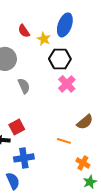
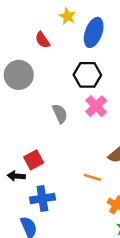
yellow star: (44, 39) -> (67, 16), moved
gray semicircle: (24, 86) -> (60, 114), moved

